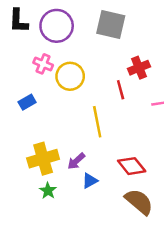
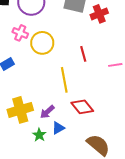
red cross: (139, 68) -> (99, 14), moved
red diamond: (132, 166) -> (82, 107), moved
green star: (48, 191) -> (39, 135), moved

